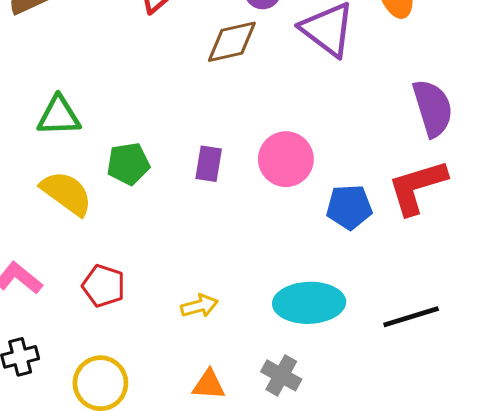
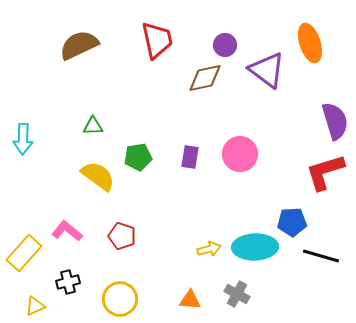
green triangle: (59, 116) -> (93, 126), size x0.7
blue pentagon: (349, 207) -> (292, 222), moved
yellow arrow: (199, 306) -> (209, 249), moved
black line: (411, 317) -> (321, 256), turned 33

